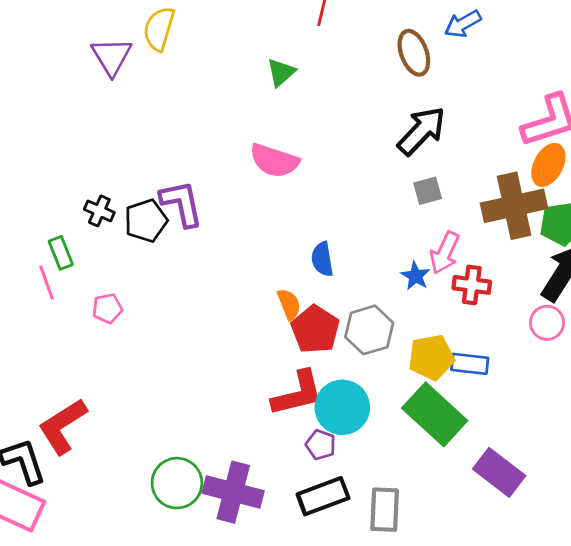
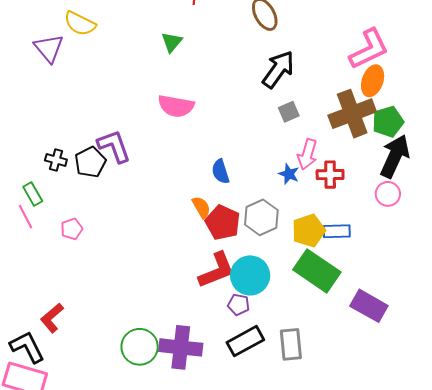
yellow semicircle: (159, 29) -> (80, 24), turned -72
red L-shape: (63, 426) -> (52, 318), size x0.7

